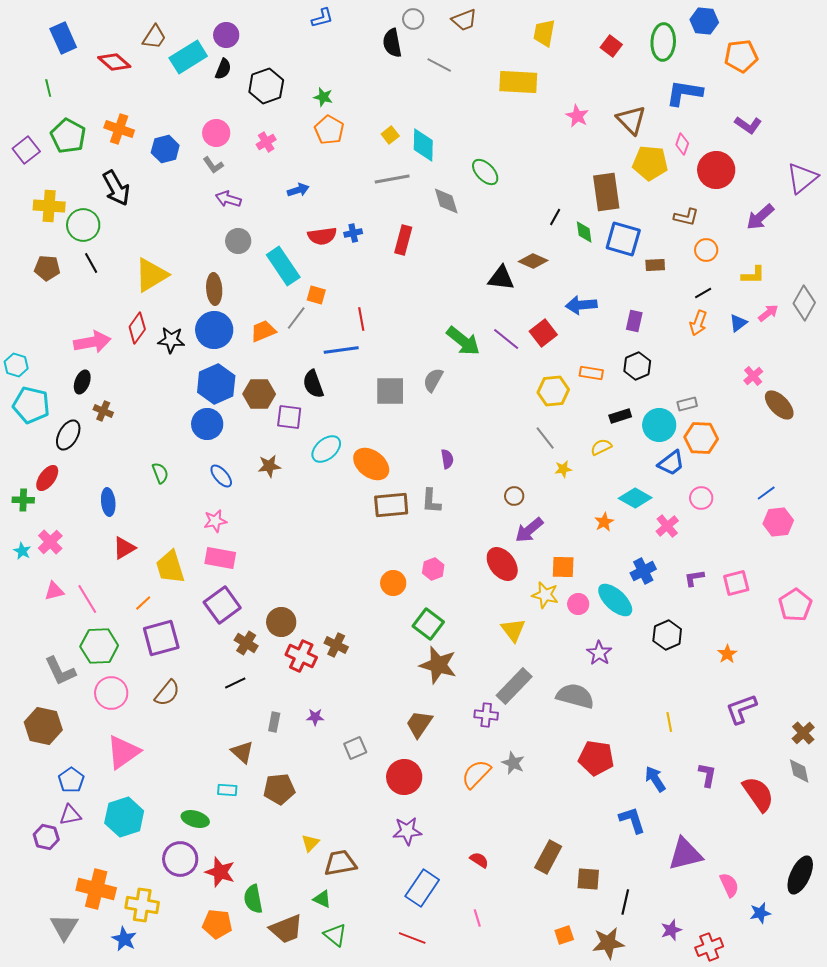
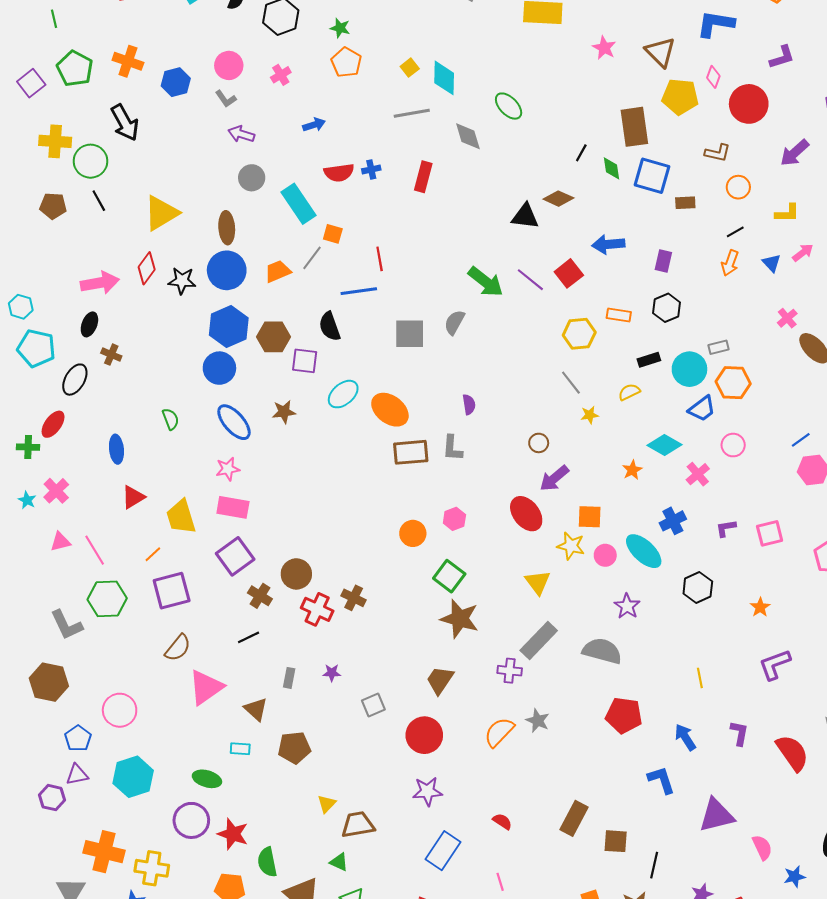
purple L-shape: (748, 125) -> (782, 57), turned -52
blue triangle: (738, 323) -> (772, 263), turned -36
blue ellipse: (221, 476) -> (234, 422), size x1.5
pink circle: (111, 693) -> (120, 710), moved
pink triangle: (123, 752) -> (206, 687), moved

